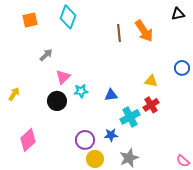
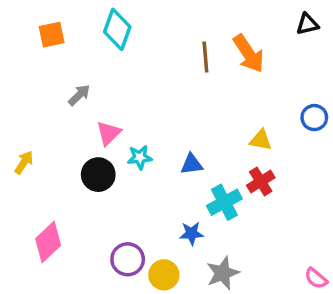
purple circle: (85, 140) -> (128, 259), moved

